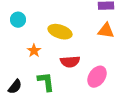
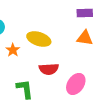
orange star: (34, 51) -> (13, 50), moved

